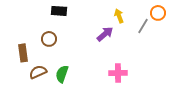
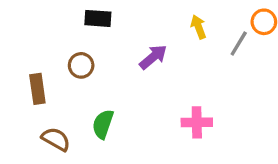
purple arrow: (105, 34) -> (153, 57), moved
brown semicircle: (38, 72) -> (56, 139), moved, turned 54

